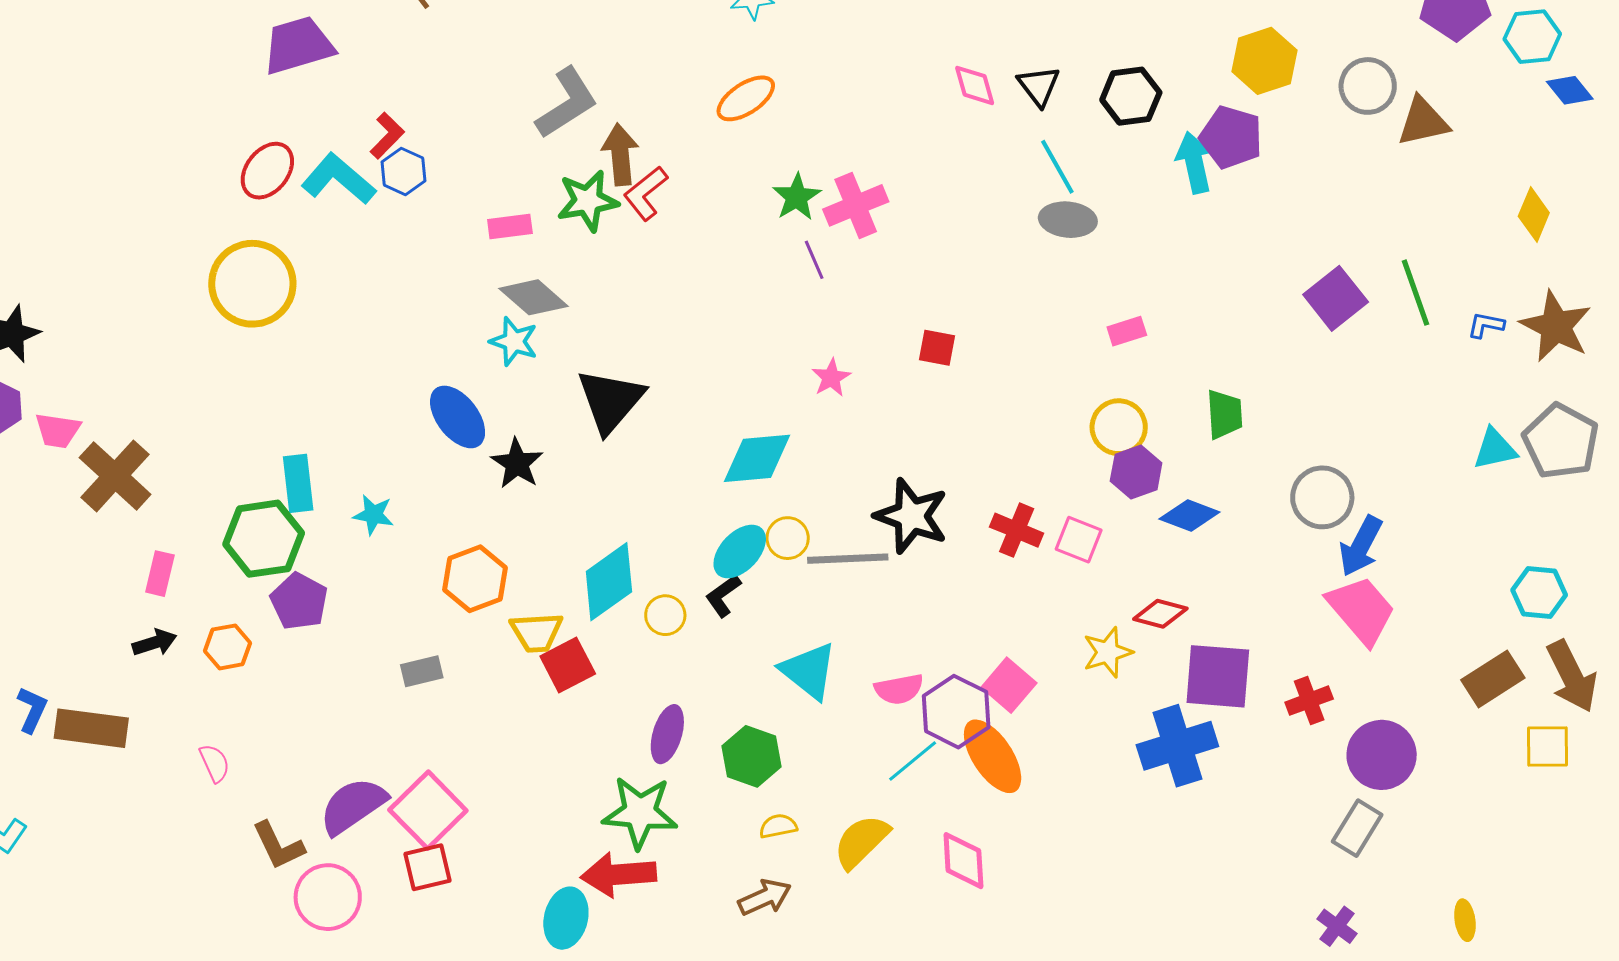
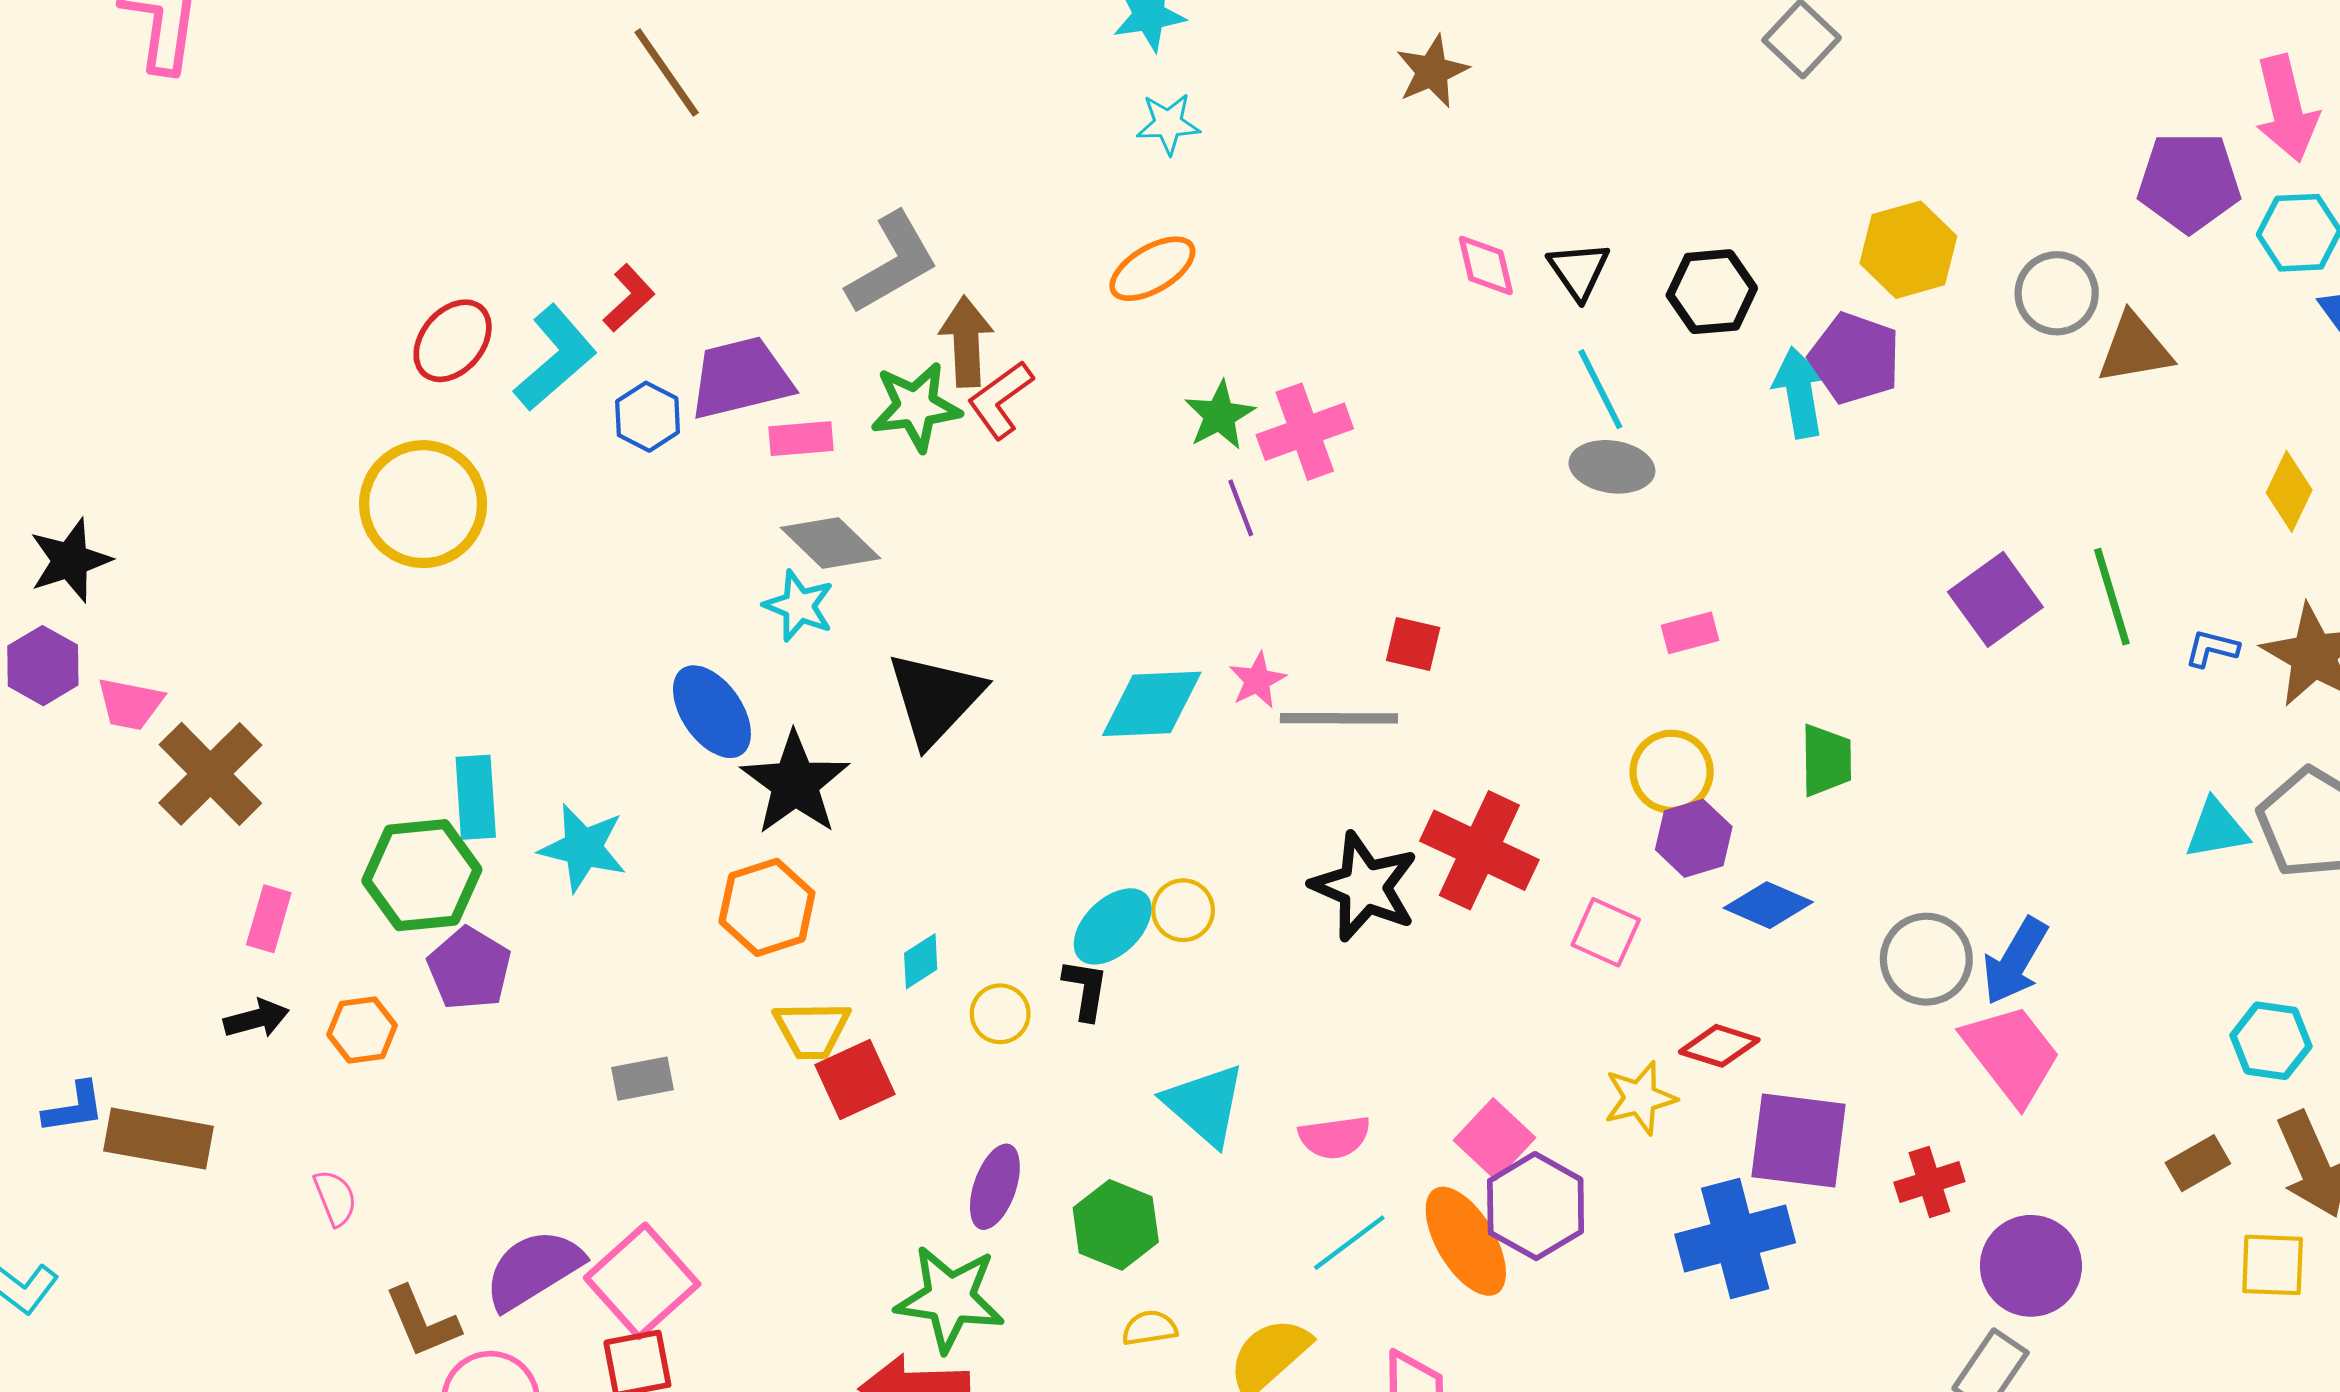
purple trapezoid: (298, 45) -> (741, 378), moved
blue hexagon: (403, 171) -> (648, 417), moved
cyan L-shape: (338, 179) -> (555, 358), turned 96
cyan diamond: (757, 458) -> (1152, 704), moved
black star: (517, 463) -> (795, 783), size x1.4
gray circle: (1322, 497) -> (1926, 959), moved
cyan star: (373, 515) -> (583, 848), size x1.5
red cross: (1017, 530) -> (1479, 850), moved, size x1.5
gray line: (848, 559) -> (1339, 718), moved
orange hexagon: (475, 579) -> (767, 907), moved
cyan diamond: (609, 582) -> (921, 961), size x0.5
black L-shape: (723, 596) -> (1085, 989), turned 132
brown rectangle: (1493, 679) -> (2198, 1163), size x0.7
blue L-shape: (32, 710) -> (74, 1108), turned 54
purple hexagon: (956, 712) -> (1536, 1206), moved

